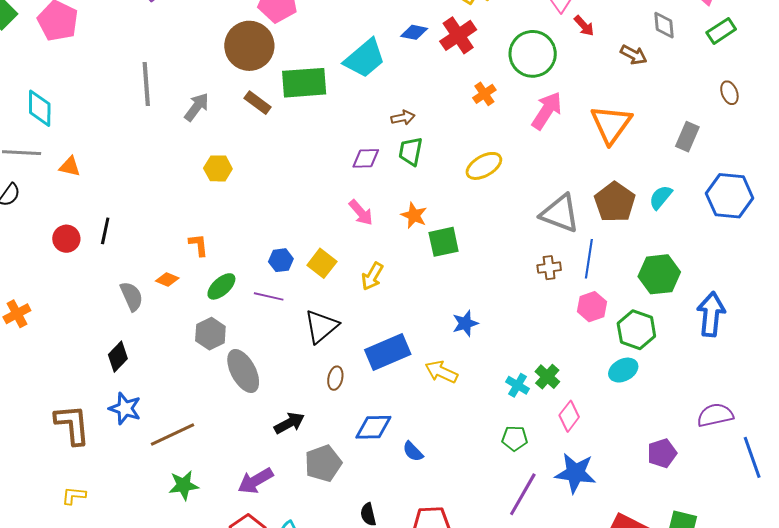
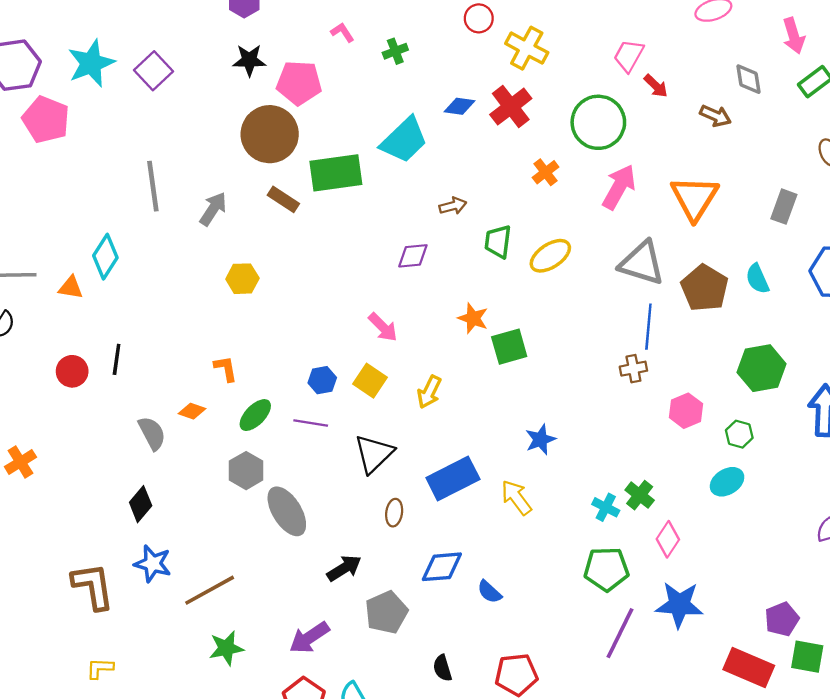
cyan diamond: (40, 108) -> (105, 257), moved, turned 36
green trapezoid: (411, 151) -> (498, 242), moved
cyan semicircle: (661, 197) -> (757, 279), turned -60
pink arrow: (361, 212) -> (383, 327), moved
gray triangle: (560, 213) -> (642, 263), moved
blue line: (589, 259) -> (648, 327), moved
green hexagon: (636, 330) -> (739, 434), size x0.6
yellow arrow: (441, 372) -> (516, 497), turned 32
green pentagon: (515, 438) -> (606, 569), size x1.5
purple pentagon: (662, 453) -> (782, 619), moved

